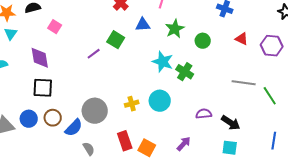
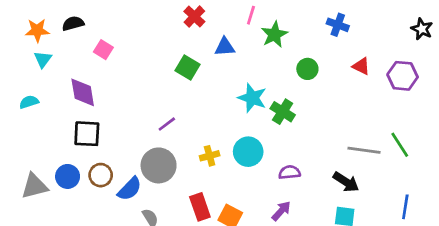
green star: (175, 29) -> (274, 34), moved
purple line: (94, 54) -> (167, 124), moved
gray line: (244, 83) -> (364, 150), moved
purple semicircle: (204, 114) -> (290, 172), moved

